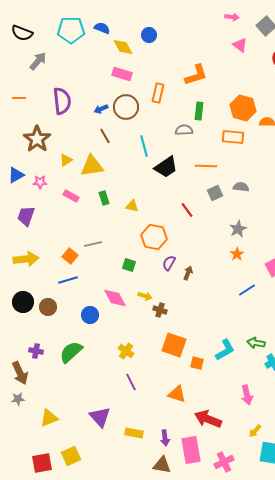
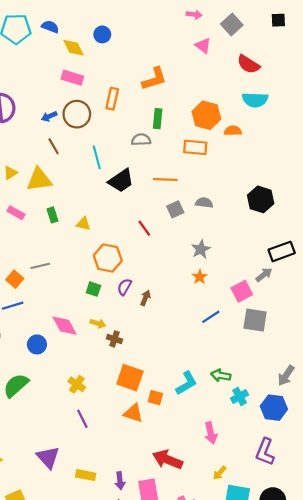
green square: (129, 265) -> (93, 289), moved
orange triangle: (177, 394) -> (133, 413), moved

